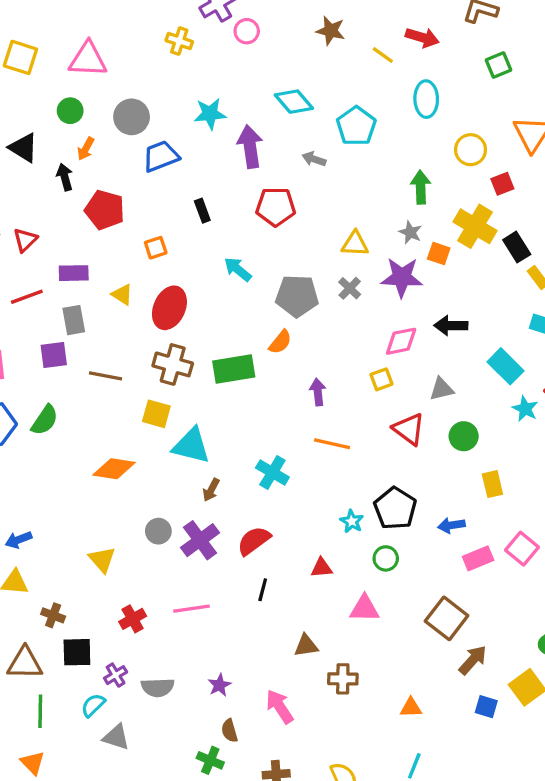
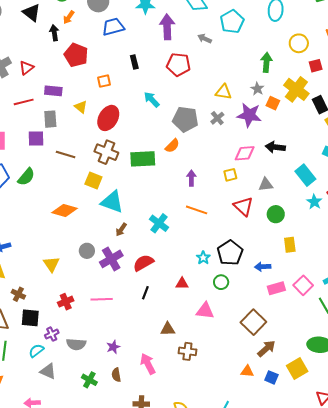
orange triangle: (411, 708) -> (247, 371), moved
green cross: (210, 760) -> (89, 380), moved

